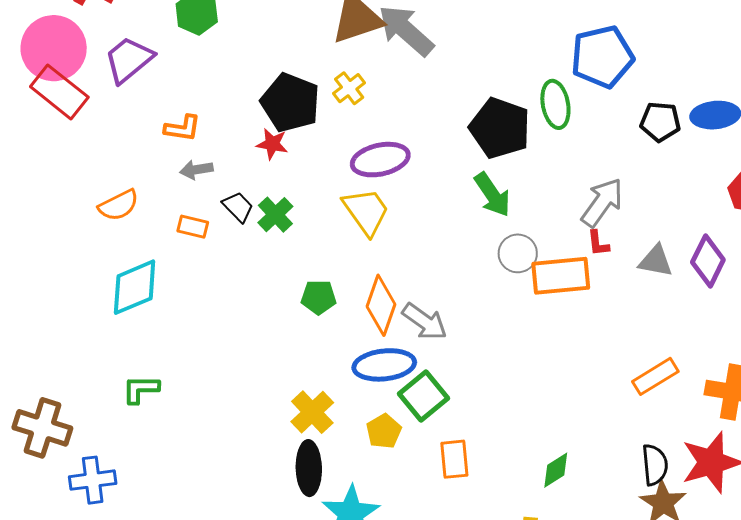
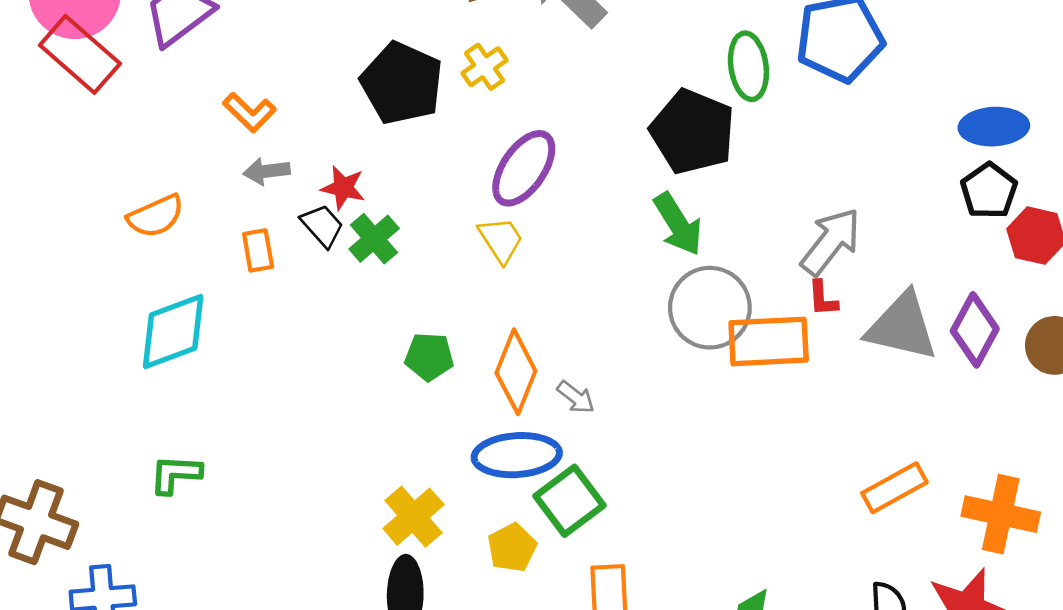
green ellipse: (555, 104) -> (748, 66), moved
black pentagon: (660, 122) -> (989, 191), moved, turned 30
orange L-shape: (182, 128) -> (249, 112), turned 33
red star: (272, 144) -> (343, 188), moved
purple ellipse: (380, 160) -> (524, 168), turned -46
yellow trapezoid: (366, 211) -> (501, 240), size x0.7
orange rectangle: (193, 227) -> (258, 250), turned 64
gray circle: (518, 253) -> (710, 308), size x1.5
gray triangle: (656, 261) -> (902, 327), size x1.5
gray arrow: (425, 322) -> (576, 397), size x0.6

